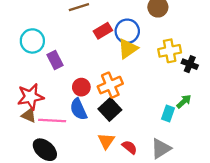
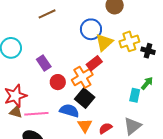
red rectangle: (103, 31) -> (94, 63), moved
yellow triangle: (128, 49) -> (104, 42), moved
purple rectangle: (55, 60) -> (44, 63), moved
blue semicircle: (78, 109) -> (69, 111), moved, turned 138
red semicircle: (130, 147) -> (105, 128), turned -64

